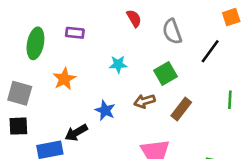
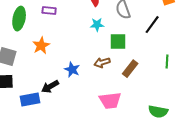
cyan star: (118, 64) -> (97, 25), moved
green square: (165, 74) -> (118, 42), turned 30

